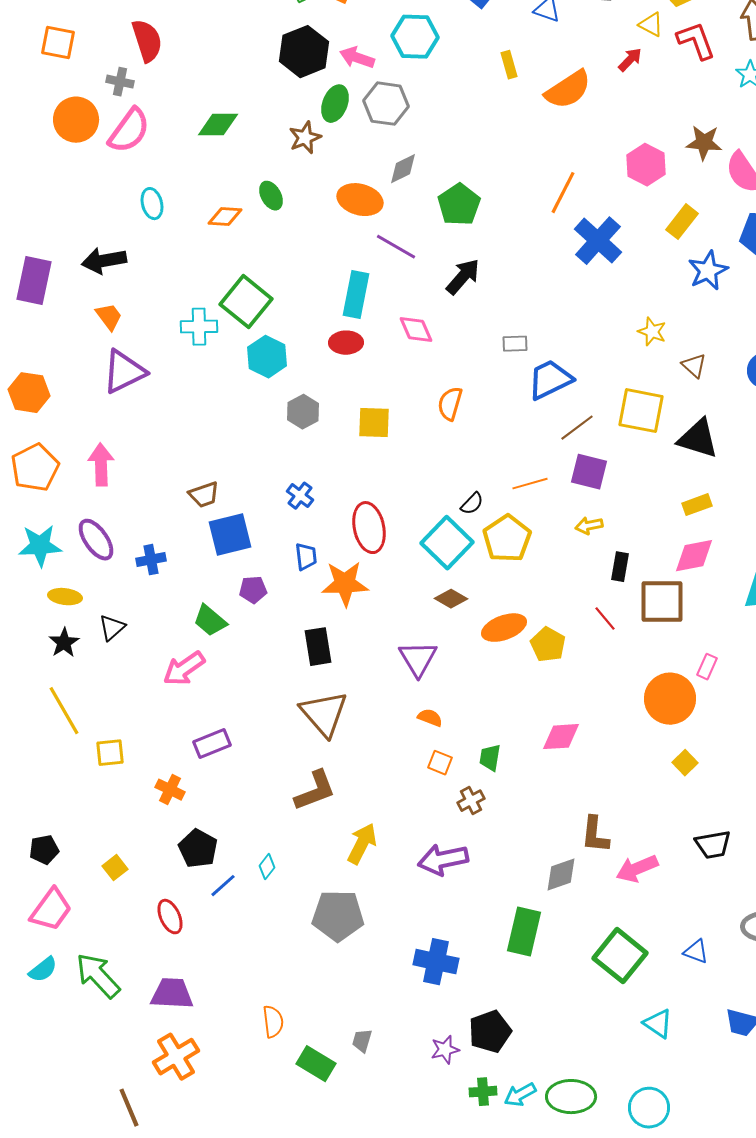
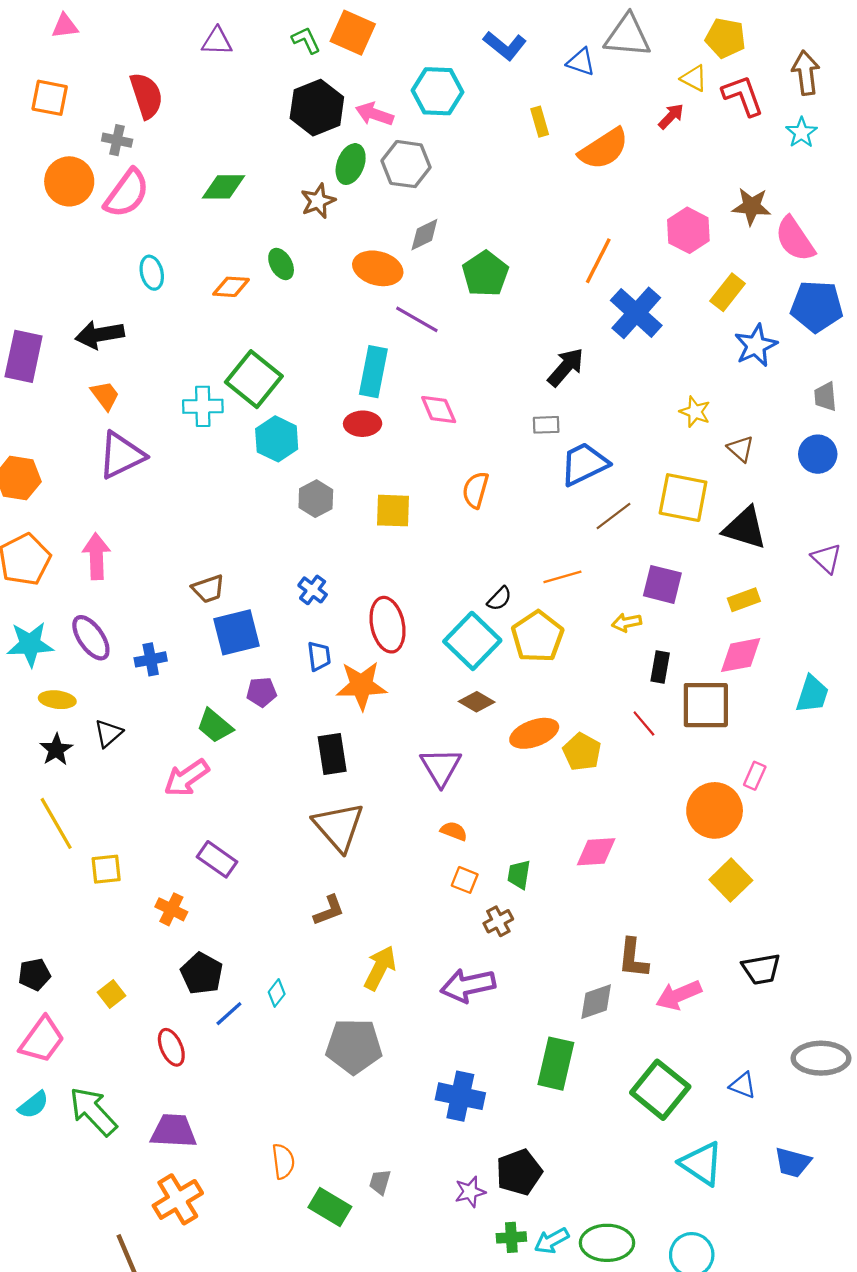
black arrow: (463, 277) -> (566, 367), moved
purple square: (589, 472) -> (662, 584), moved
purple rectangle: (212, 744) -> (217, 859), turned 57
yellow square: (685, 763) -> (731, 880), size x1.5
brown L-shape: (315, 791) -> (329, 910), size x0.7
cyan triangle: (658, 1024) -> (701, 1164), size x1.4

